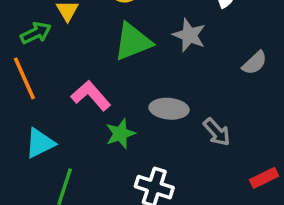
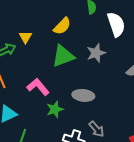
gray star: (189, 35) -> (96, 53), turned 30
gray arrow: (217, 132) -> (96, 129), moved

